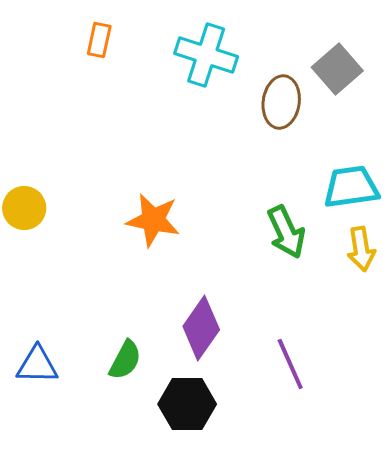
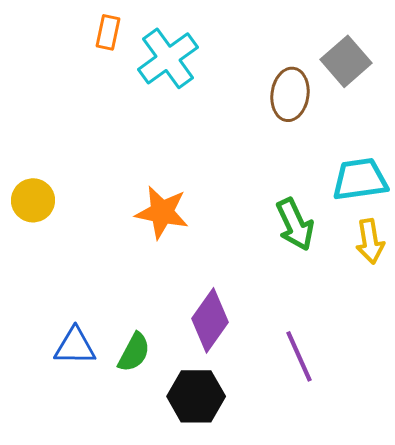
cyan cross: (206, 55) -> (168, 58), moved, turned 36
blue triangle: (37, 365) -> (75, 346), moved

